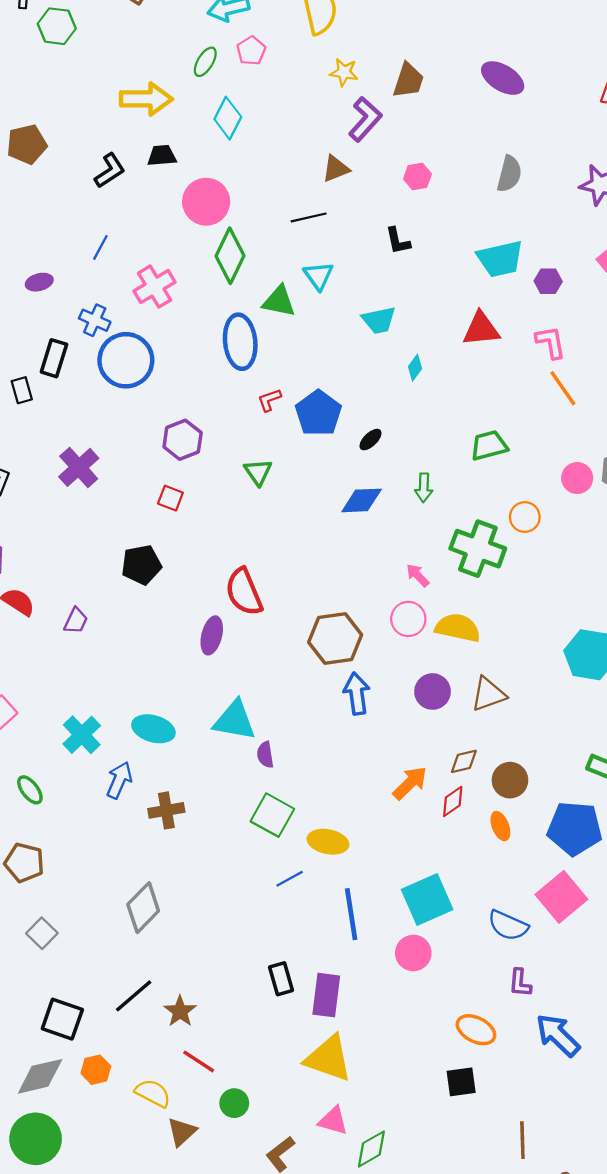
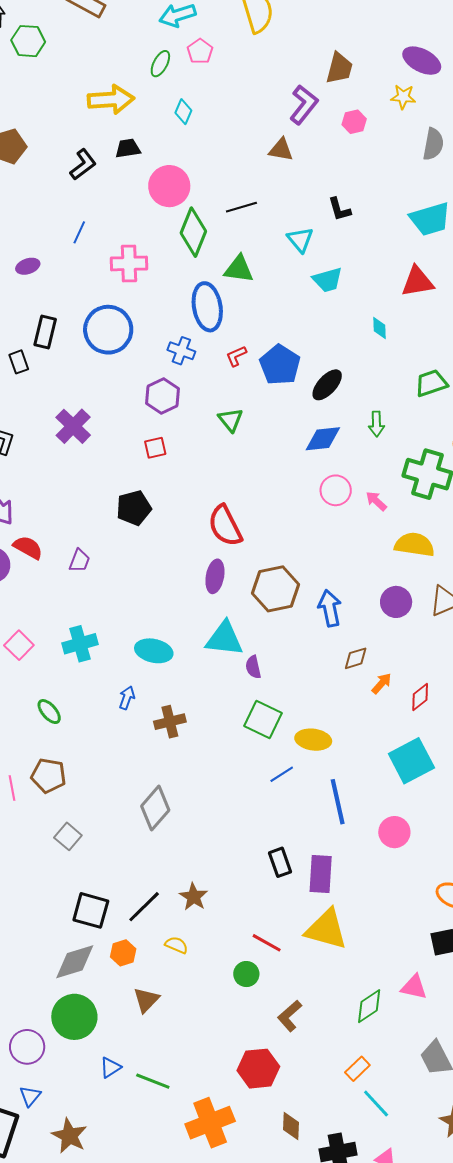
yellow star: (344, 72) -> (403, 97), moved
cyan diamond: (228, 118) -> (183, 112), size x0.7
brown triangle: (336, 169) -> (281, 150), turned 36
pink hexagon: (417, 177) -> (354, 122), moved
black line: (309, 217) -> (241, 207), moved
cyan triangle: (318, 276) -> (300, 240), moved
pink cross: (154, 287) -> (129, 263), turned 33
blue cross: (95, 320) -> (181, 351), moved
cyan diamond: (415, 368) -> (380, 328), moved, turned -35
black ellipse: (370, 440) -> (327, 385), size x1.6
red square: (170, 498) -> (155, 448), turned -30
pink circle: (408, 619) -> (336, 490), moved
purple ellipse: (212, 635) -> (215, 576), moved
brown hexagon: (335, 639) -> (275, 589), moved
cyan cross: (82, 735) -> (80, 644), moved, turned 32
brown diamond: (464, 761) -> (356, 658), moved
blue arrow: (119, 780) -> (127, 698), size x0.7
orange arrow: (410, 783) -> (382, 683), size x0.7
cyan square: (427, 899) -> (411, 761), moved
black line: (134, 996) -> (144, 907), moved
red line: (199, 1061) -> (267, 943), moved
yellow semicircle: (153, 1093) -> (176, 945), moved, size x0.7
pink triangle: (333, 1121) -> (414, 987), moved
brown triangle: (182, 1132) -> (146, 1000), moved

